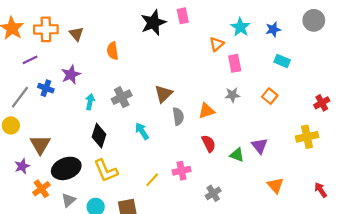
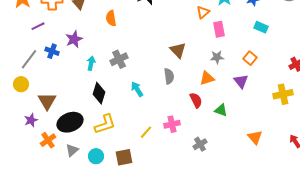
brown triangle: (163, 94) -> (178, 50), moved, turned -30
orange triangle: (206, 111) -> (207, 78), moved
purple triangle: (260, 146) -> (241, 81), moved
yellow L-shape: (106, 171) -> (105, 124), turned -85

